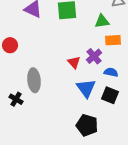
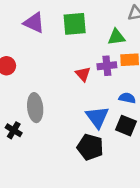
purple cross: (94, 56) -> (107, 66), moved, turned 35
red triangle: (74, 62) -> (83, 74), moved
black pentagon: (87, 125) -> (90, 147), moved

